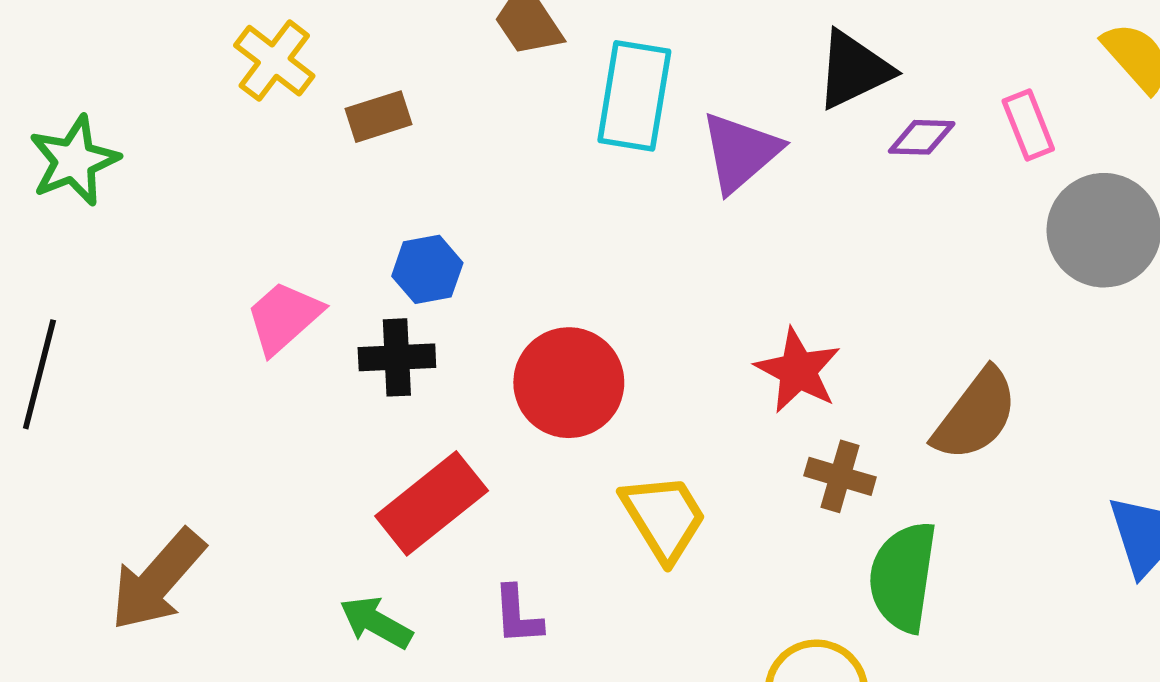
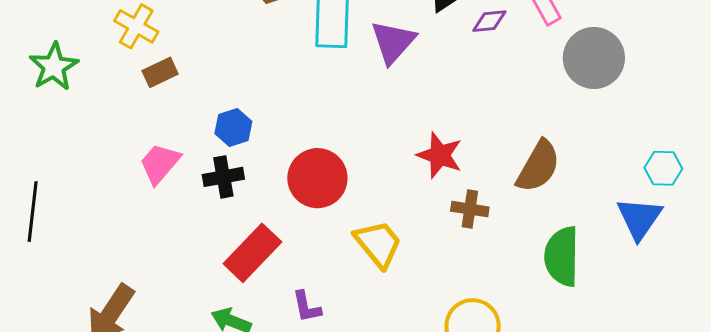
brown rectangle: (378, 117) -> (160, 72), moved
green star: (74, 161) -> (54, 67), moved
green semicircle: (903, 577) -> (562, 256), moved

